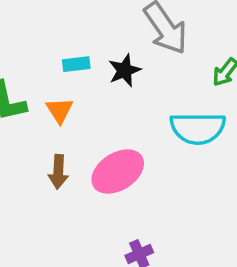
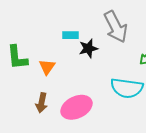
cyan rectangle: (76, 64) -> (71, 35), moved

